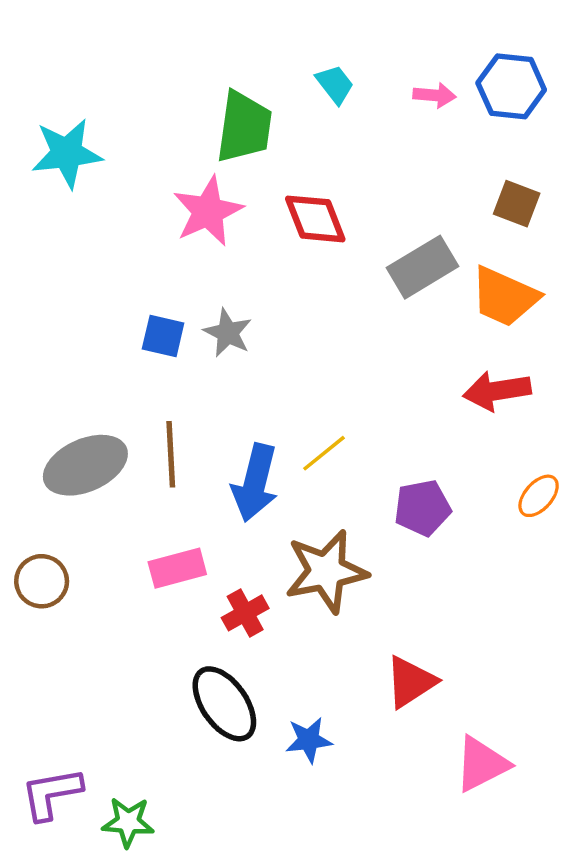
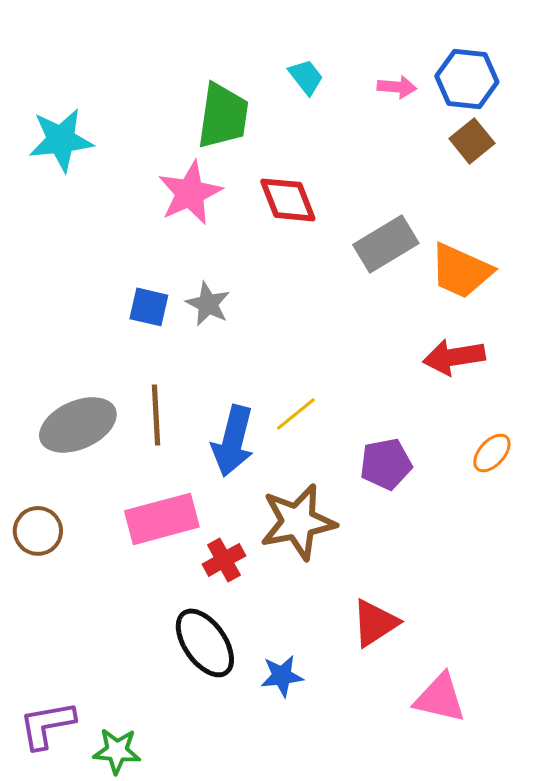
brown square: (517, 204) -> (472, 141), moved, turned 30
pink rectangle: (177, 568) -> (162, 519), size x1.4
pink triangle: (482, 764) -> (440, 698), turned 40

